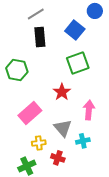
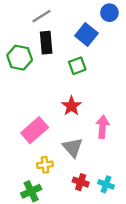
green square: (78, 63) -> (77, 66), moved, size x0.7
green hexagon: (17, 70) -> (20, 58), moved
cyan cross: (83, 141) -> (106, 184), moved, turned 32
red cross: (58, 158) -> (81, 182), moved

